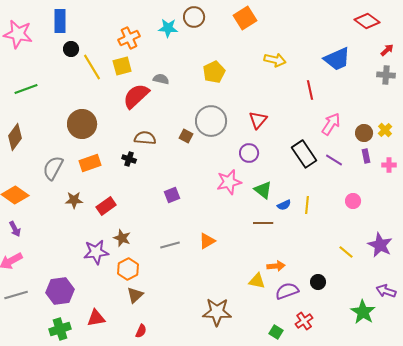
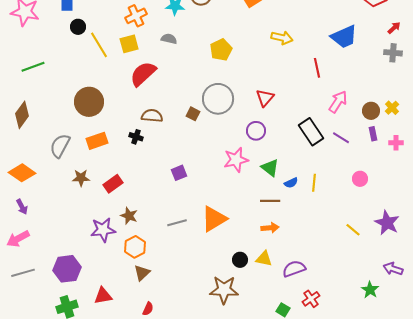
gray semicircle: (161, 79) -> (169, 39), moved
orange triangle: (207, 241) -> (214, 219), size x1.6
orange arrow: (276, 266) -> (270, 228), moved
black circle: (318, 282) -> (240, 260), moved
green star: (363, 312) -> (370, 290), size x0.7

